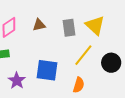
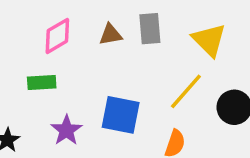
gray rectangle: (69, 28) -> (150, 29), moved

